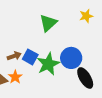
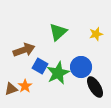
yellow star: (86, 16) -> (96, 34), moved
brown arrow: (14, 56) -> (24, 50), moved, size x1.5

